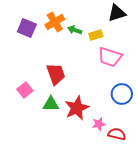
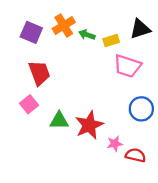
black triangle: (117, 13) -> (140, 29), moved
red trapezoid: (56, 74) -> (39, 73), moved

